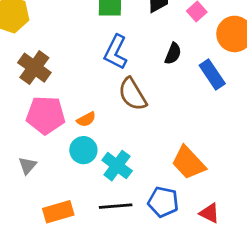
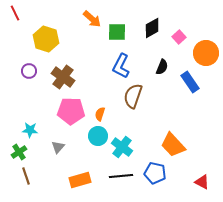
brown semicircle: (132, 94) -> (133, 96), turned 50
orange semicircle: (86, 119) -> (100, 114), turned 136
red triangle: (209, 213) -> (202, 182), moved

